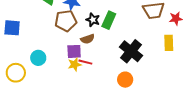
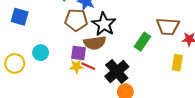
black star: (93, 20) -> (104, 24), size x1.6
green rectangle: (109, 20) -> (142, 42), moved
brown semicircle: (88, 39) -> (95, 43), size x1.5
black cross: (131, 51) -> (117, 71), moved

